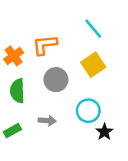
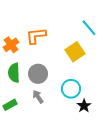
cyan line: (93, 29) -> (89, 28), moved
gray circle: (56, 80) -> (38, 74), moved
gray arrow: (47, 121) -> (38, 97), turned -128

